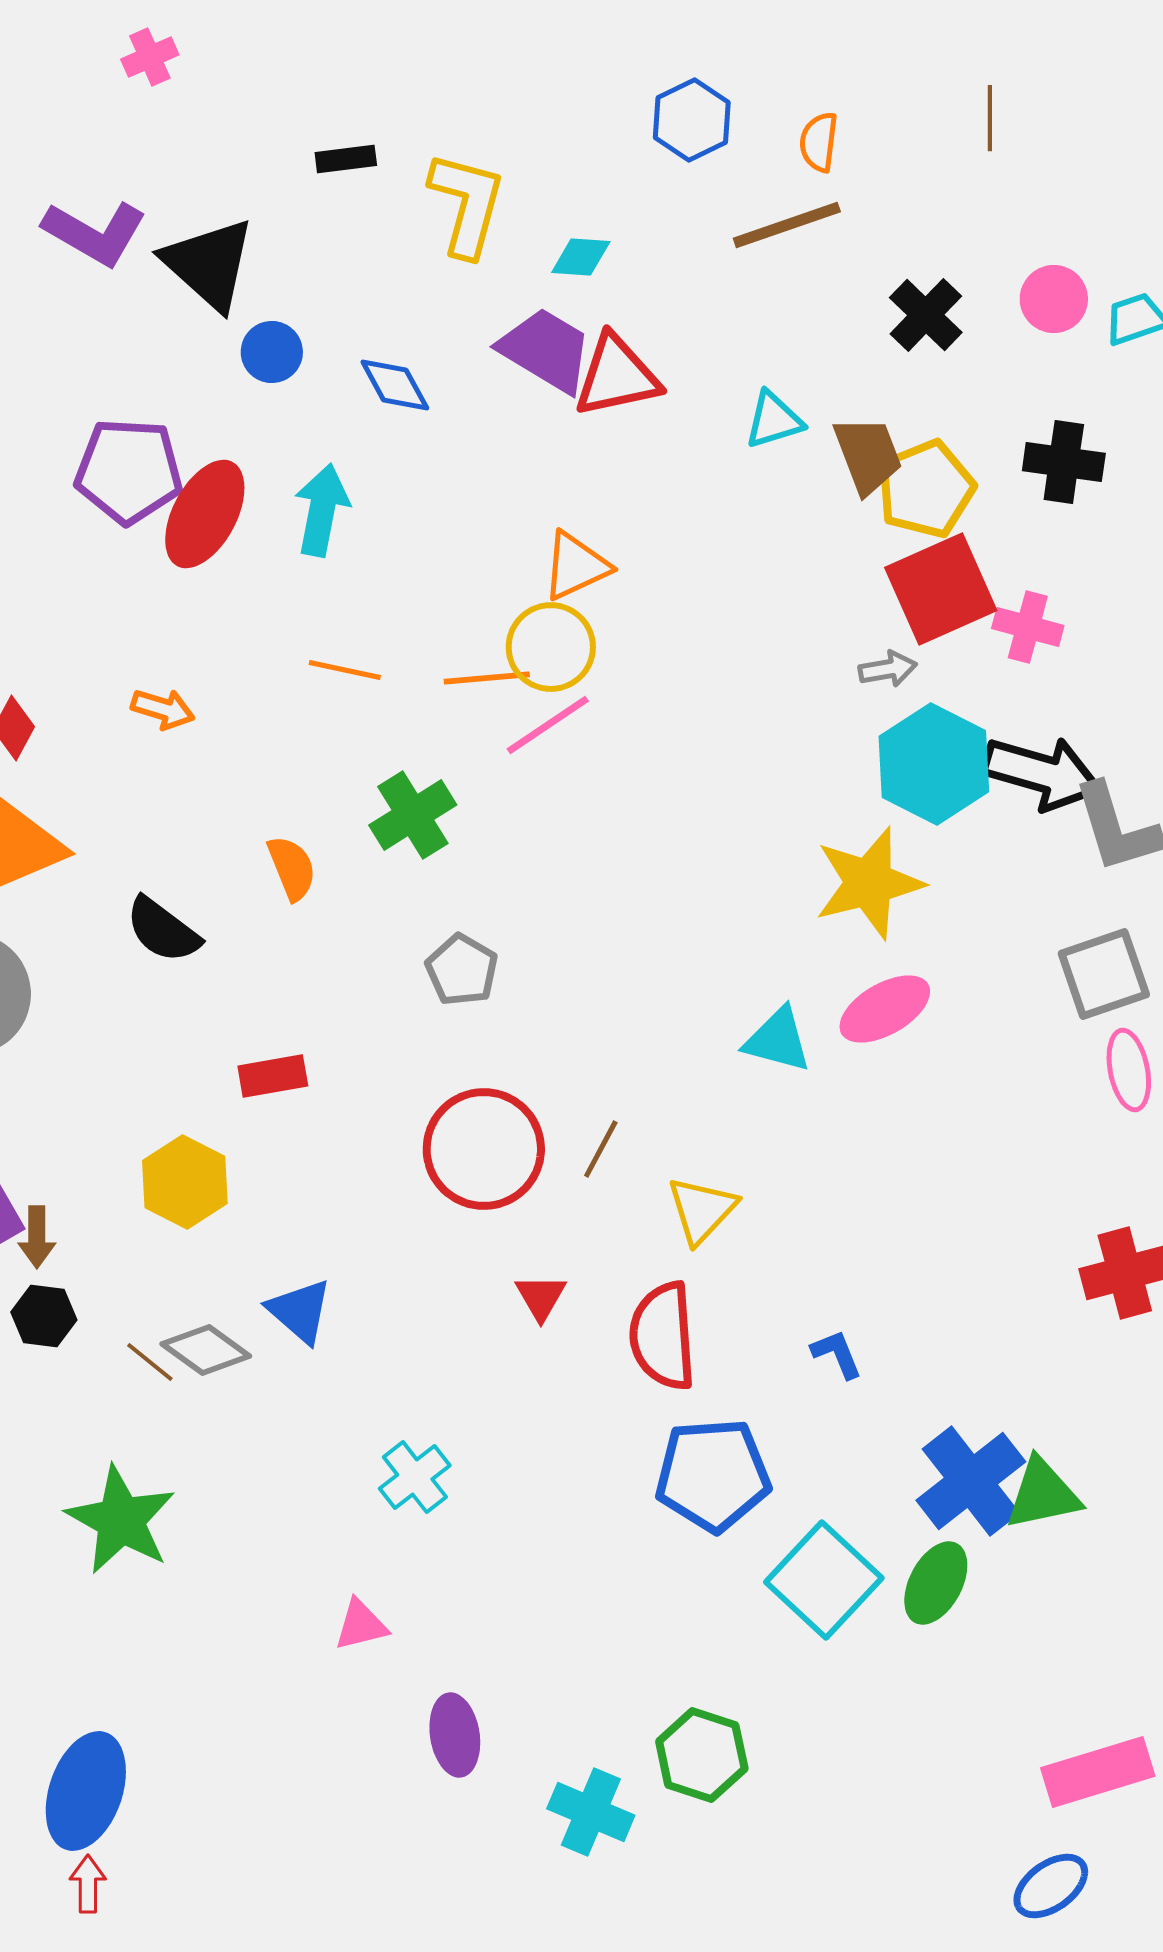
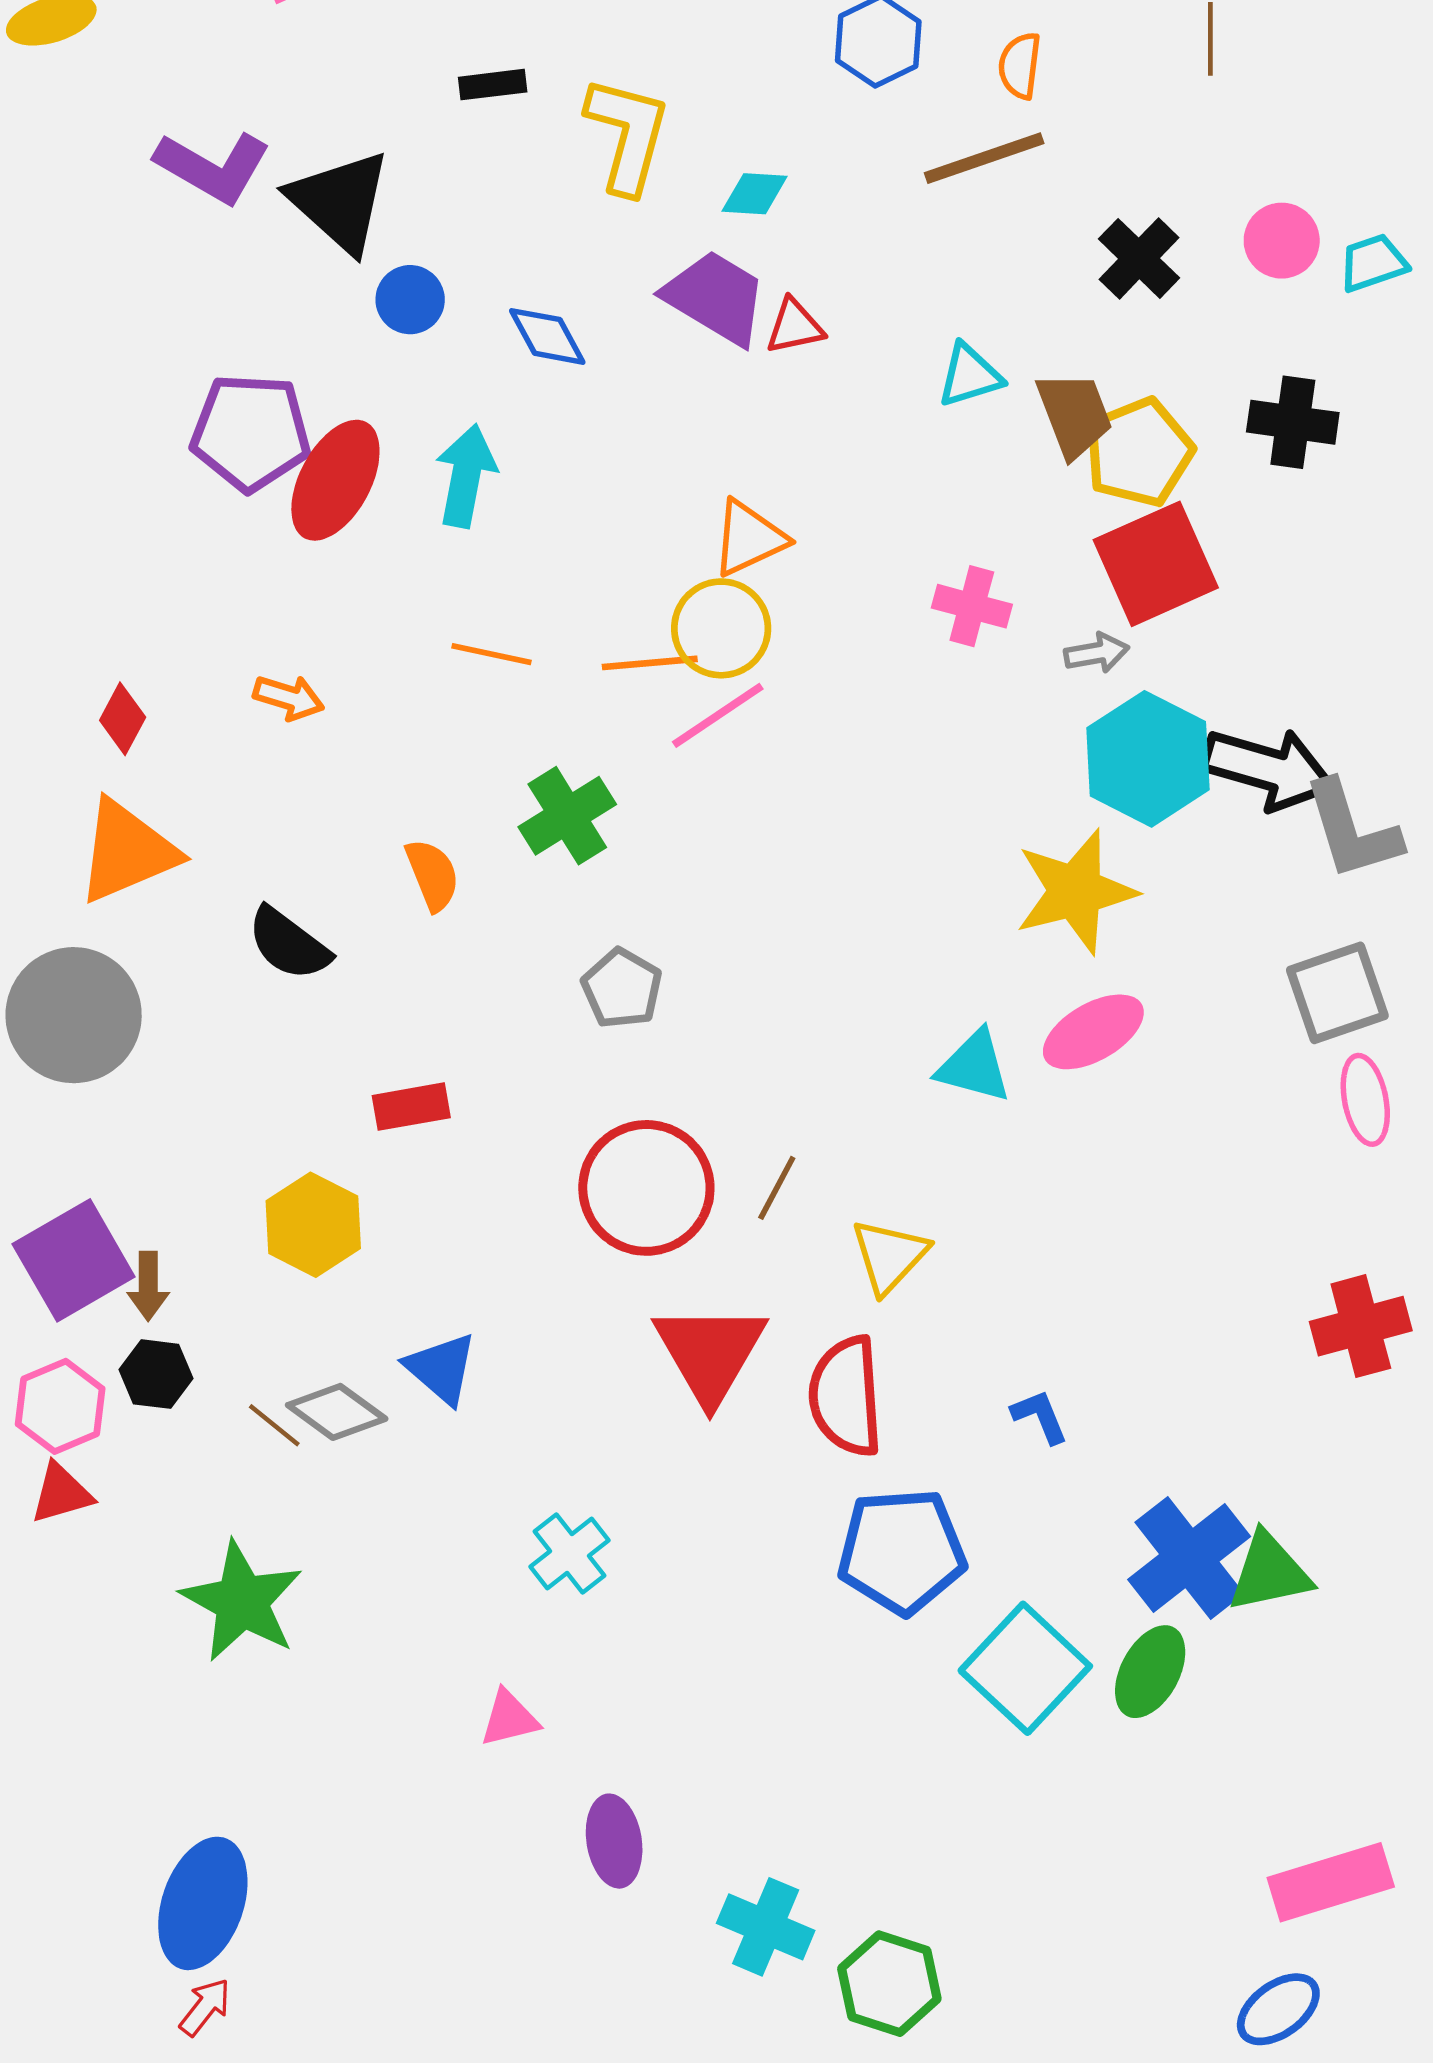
red triangle: (617, 376) -> (795, 326), size x0.6
pink cross: (1028, 627) -> (972, 606), moved
red triangle: (541, 1297) -> (710, 1353), size x2.0
green hexagon: (702, 1755) -> (889, 1984), moved
red arrow: (88, 1884) -> (205, 2007), turned 38

